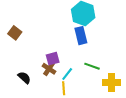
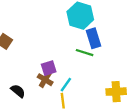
blue rectangle: (81, 36) -> (93, 38), moved
green line: (92, 66) -> (85, 53), moved

